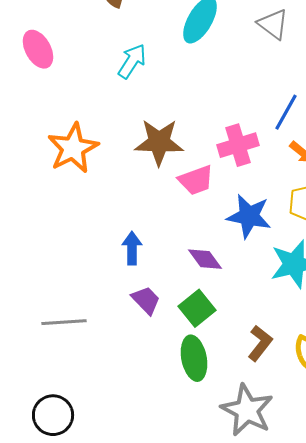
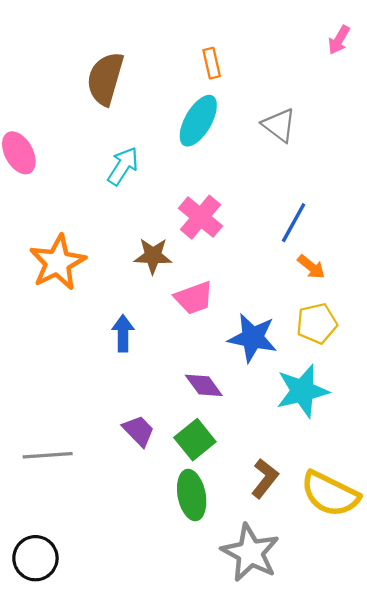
brown star: (159, 142) -> (153, 256), size x0.7
pink cross: (238, 145) -> (200, 217), moved, turned -33
blue arrow: (132, 248) -> (123, 333), moved

